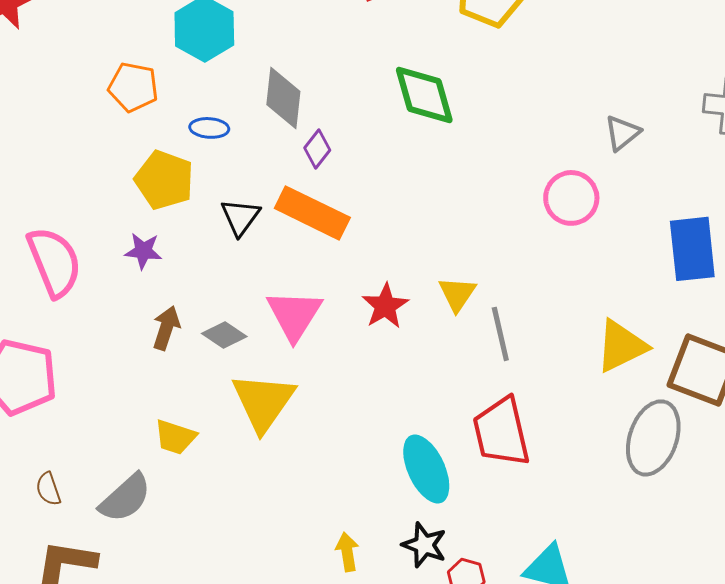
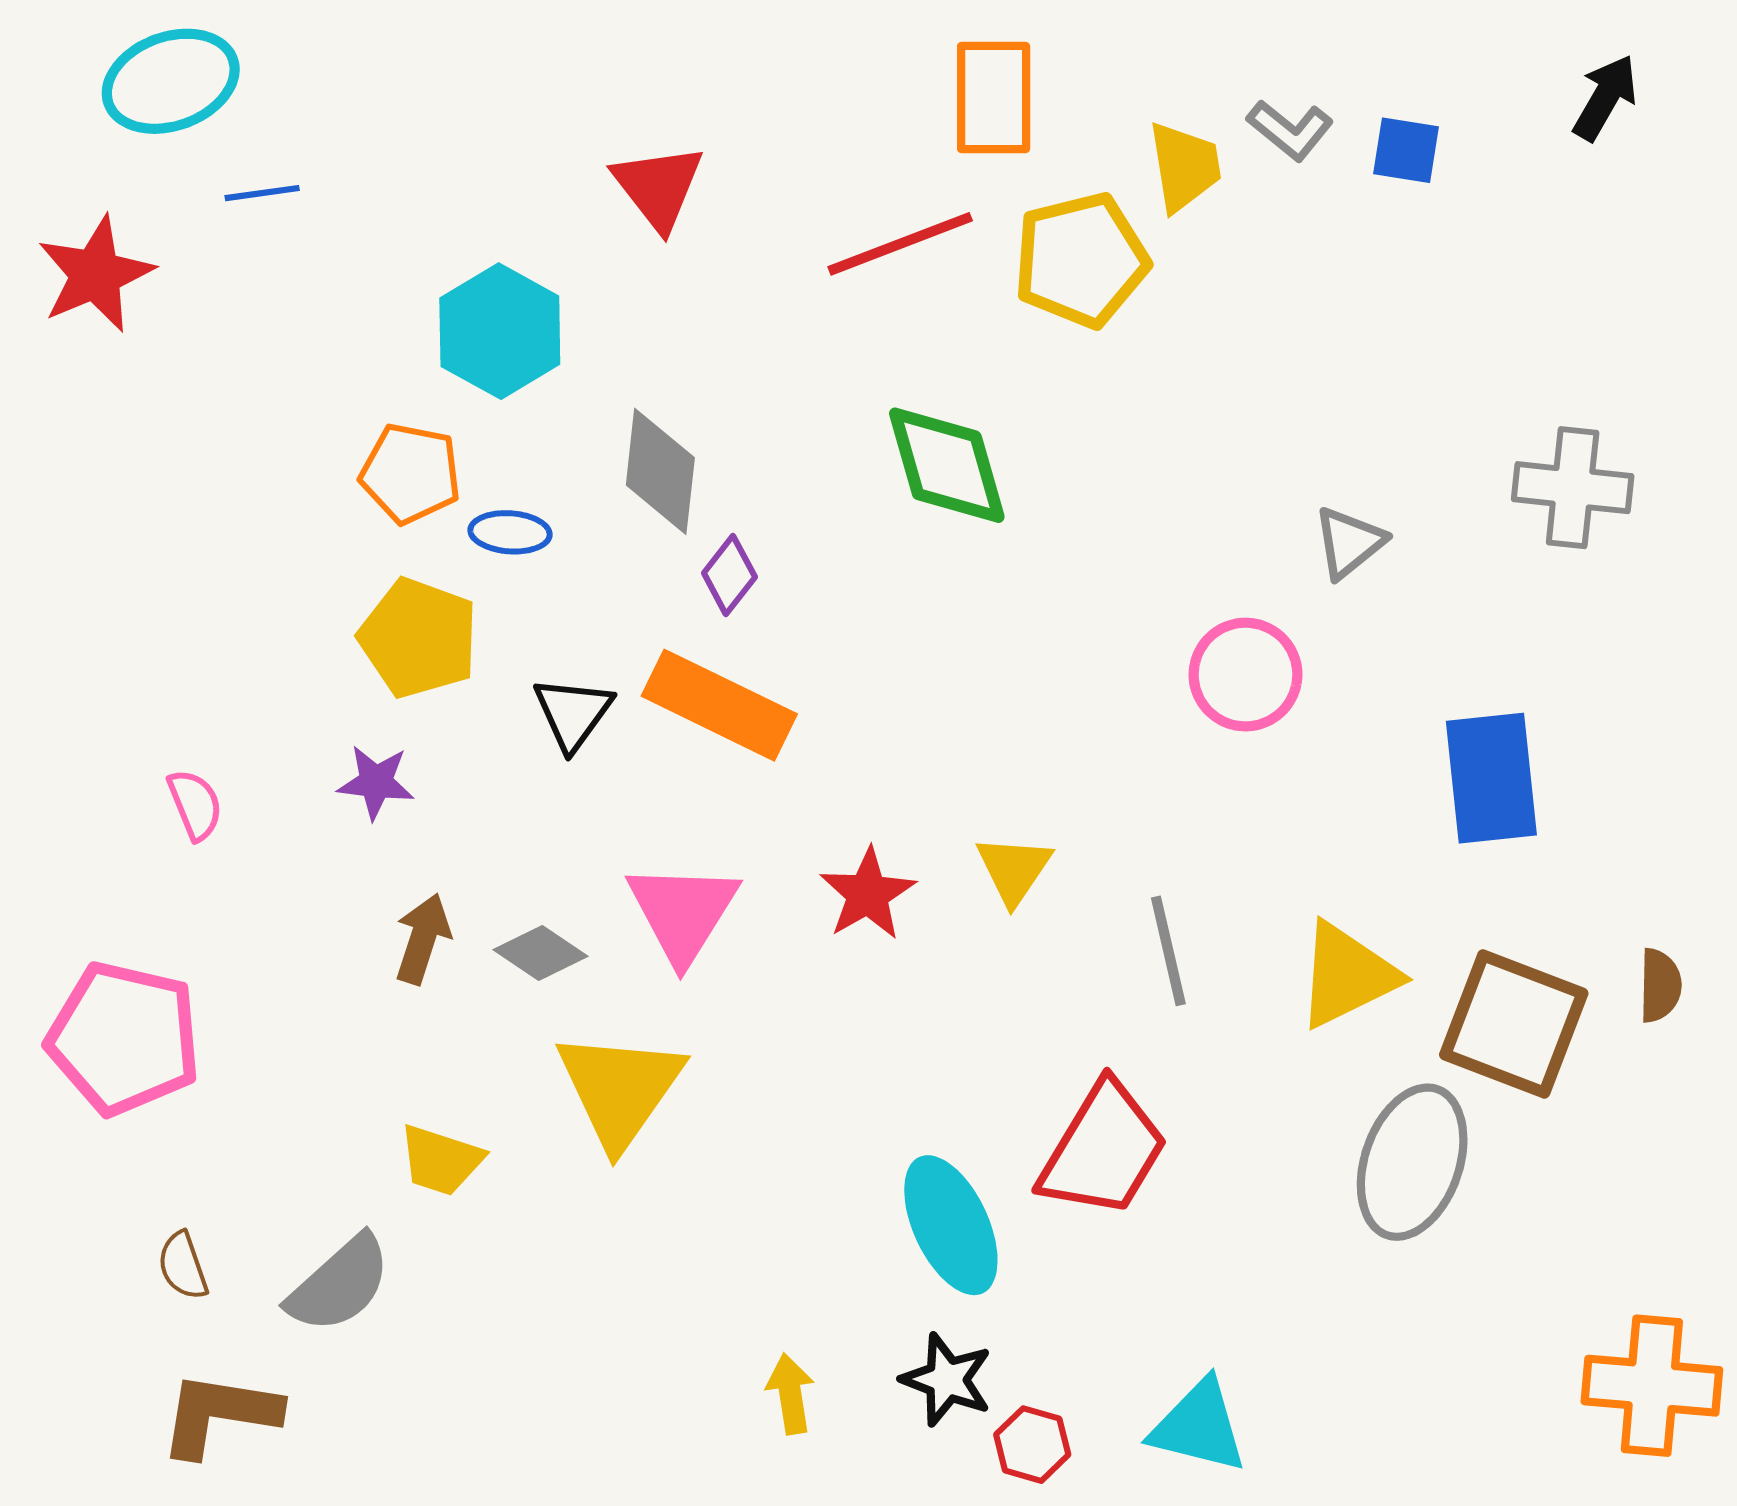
orange pentagon: (133, 87) -> (410, 473), moved
pink semicircle: (54, 262) -> (195, 805), size x0.5
gray line: (500, 334) -> (1168, 951), moved
red trapezoid: (501, 432) -> (1103, 1150), turned -136

